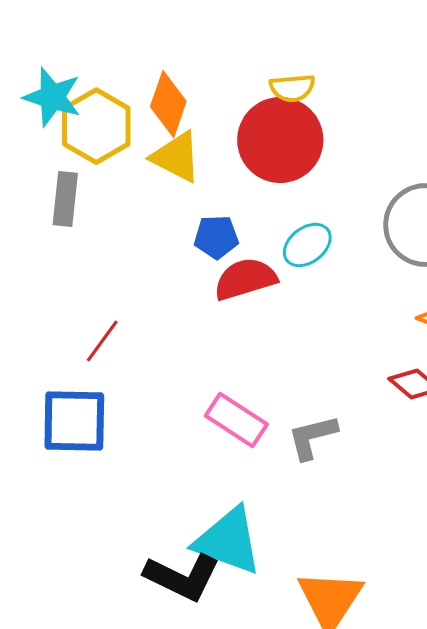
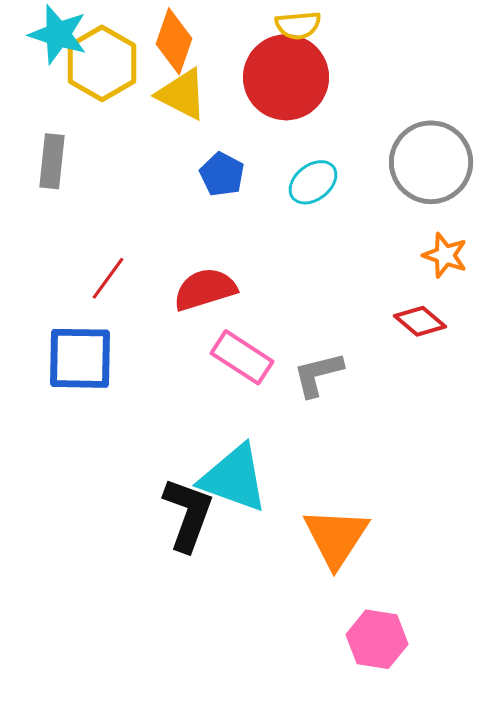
gray rectangle: (65, 199) -> (52, 161), moved
blue pentagon: (216, 237) -> (222, 174), turned 30
red semicircle: (245, 279) -> (205, 289), moved
black L-shape: (182, 577) -> (188, 514), turned -96

